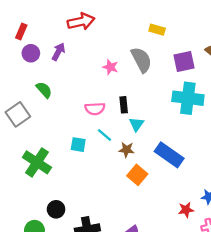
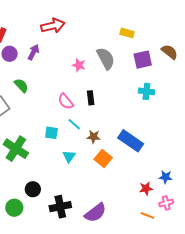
yellow rectangle: (157, 30) -> (127, 33), moved
cyan cross: (188, 98) -> (146, 91), size x0.6
pink semicircle: (95, 109) -> (66, 101), turned 54
cyan triangle: (137, 124) -> (69, 156), moved

